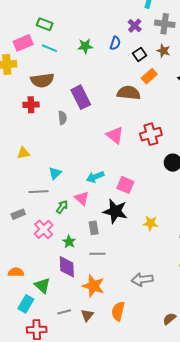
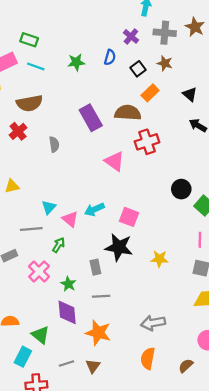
purple rectangle: (81, 97) -> (91, 118), moved
red cross: (31, 105) -> (18, 131), turned -35
red cross: (151, 134) -> (147, 142), moved
pink triangle: (82, 198) -> (70, 219), moved
orange semicircle: (118, 311) -> (148, 358), moved

